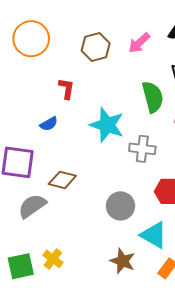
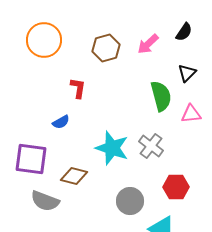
cyan star: (107, 125) -> (112, 148), moved
gray cross: (142, 149) -> (151, 146), turned 30
gray semicircle: (32, 206) -> (45, 201), turned -124

